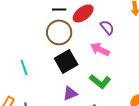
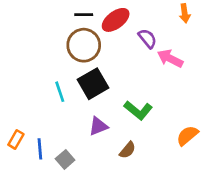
pink arrow: (100, 49) -> (170, 58), moved
cyan line: (24, 67) -> (60, 92), moved

